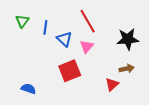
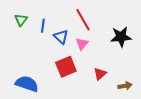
brown arrow: (127, 69) -> (125, 86), moved
red triangle: (112, 84) -> (100, 74), moved
blue semicircle: (29, 89) -> (27, 84), size x1.6

